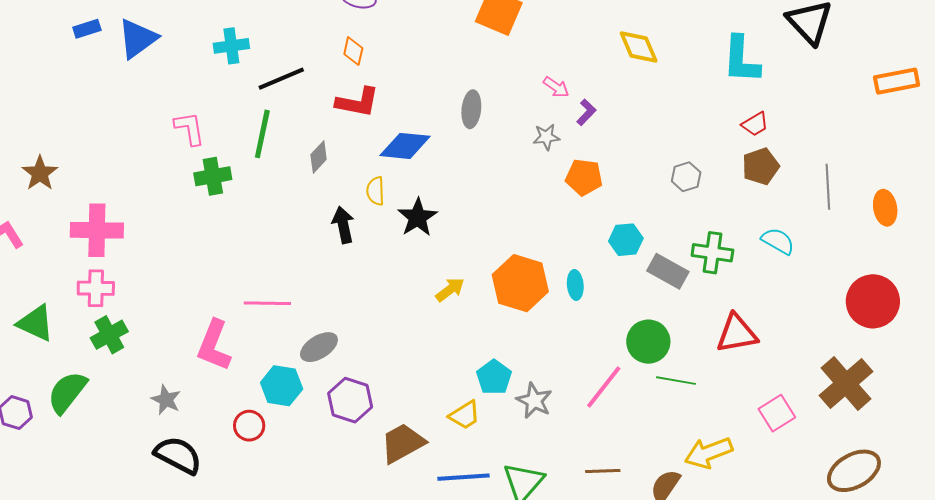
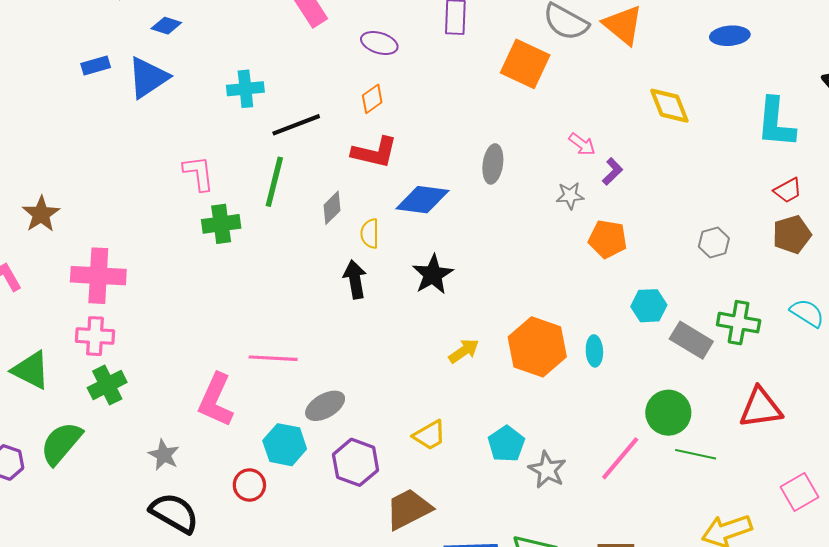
orange diamond: (353, 51) -> (372, 99), turned 40
yellow semicircle: (375, 191) -> (370, 234), moved
yellow trapezoid: (465, 415) -> (430, 435), moved

